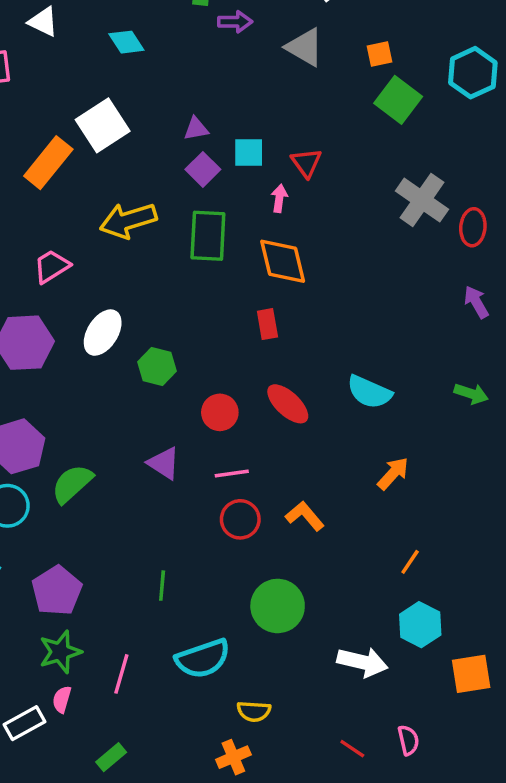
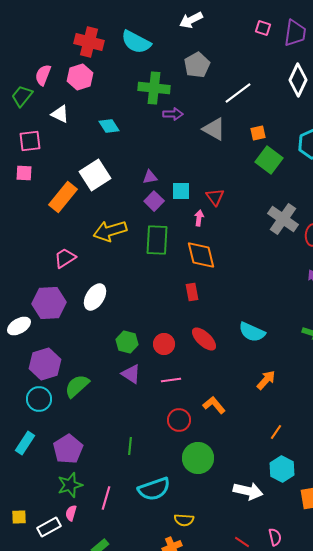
green hexagon: (157, 366) -> (127, 342), moved
red circle: (240, 519) -> (179, 420), moved

